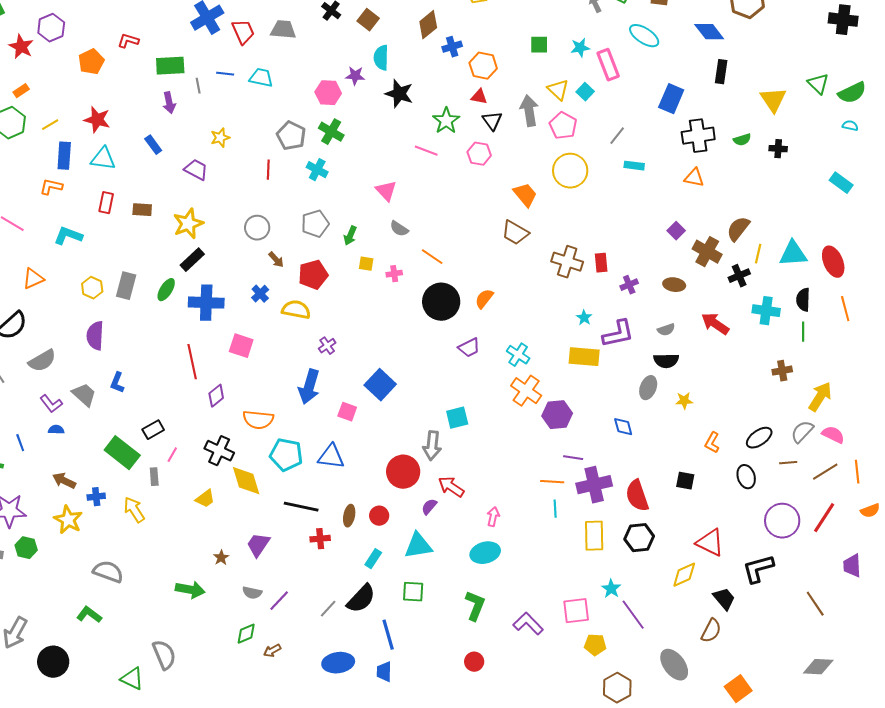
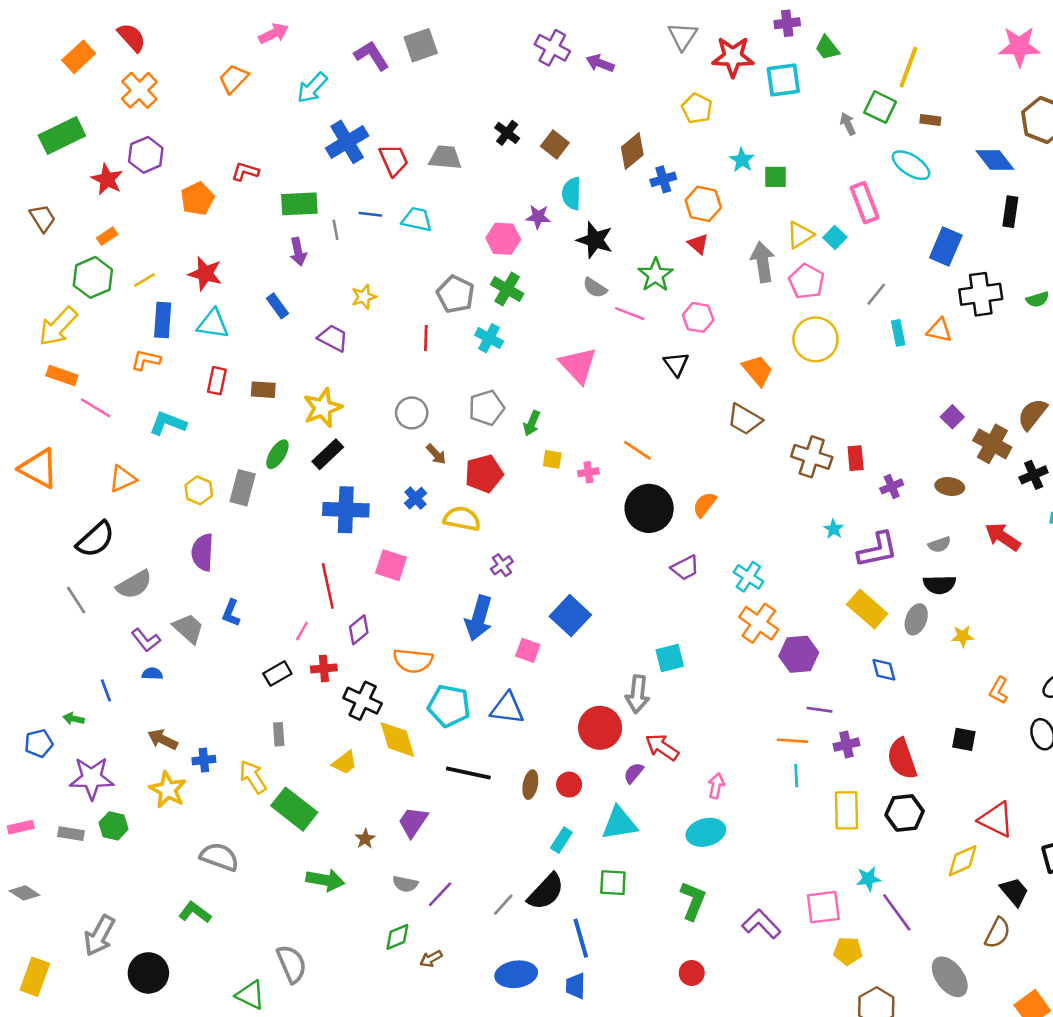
cyan star: (580, 48) -> (742, 160), moved, turned -30
yellow triangle: (558, 90) -> (800, 235), turned 45
red triangle: (479, 97) -> (698, 244), turned 30
black triangle: (492, 121) -> (676, 364), moved
cyan rectangle: (634, 166) -> (898, 333), turned 72
orange triangle: (694, 178) -> (939, 330), moved
pink triangle: (386, 191) -> (578, 365), size x1.4
gray semicircle: (399, 229) -> (595, 288), moved
green ellipse: (166, 290) -> (277, 454), moved
yellow rectangle: (584, 357) -> (867, 609), moved, turned 36
green rectangle: (122, 453) -> (294, 809), moved
pink line: (172, 455) -> (302, 631), moved
purple cross: (594, 485) -> (847, 745), size x0.6
red cross: (320, 539) -> (324, 668), moved
cyan star: (611, 589) -> (868, 879), turned 30

